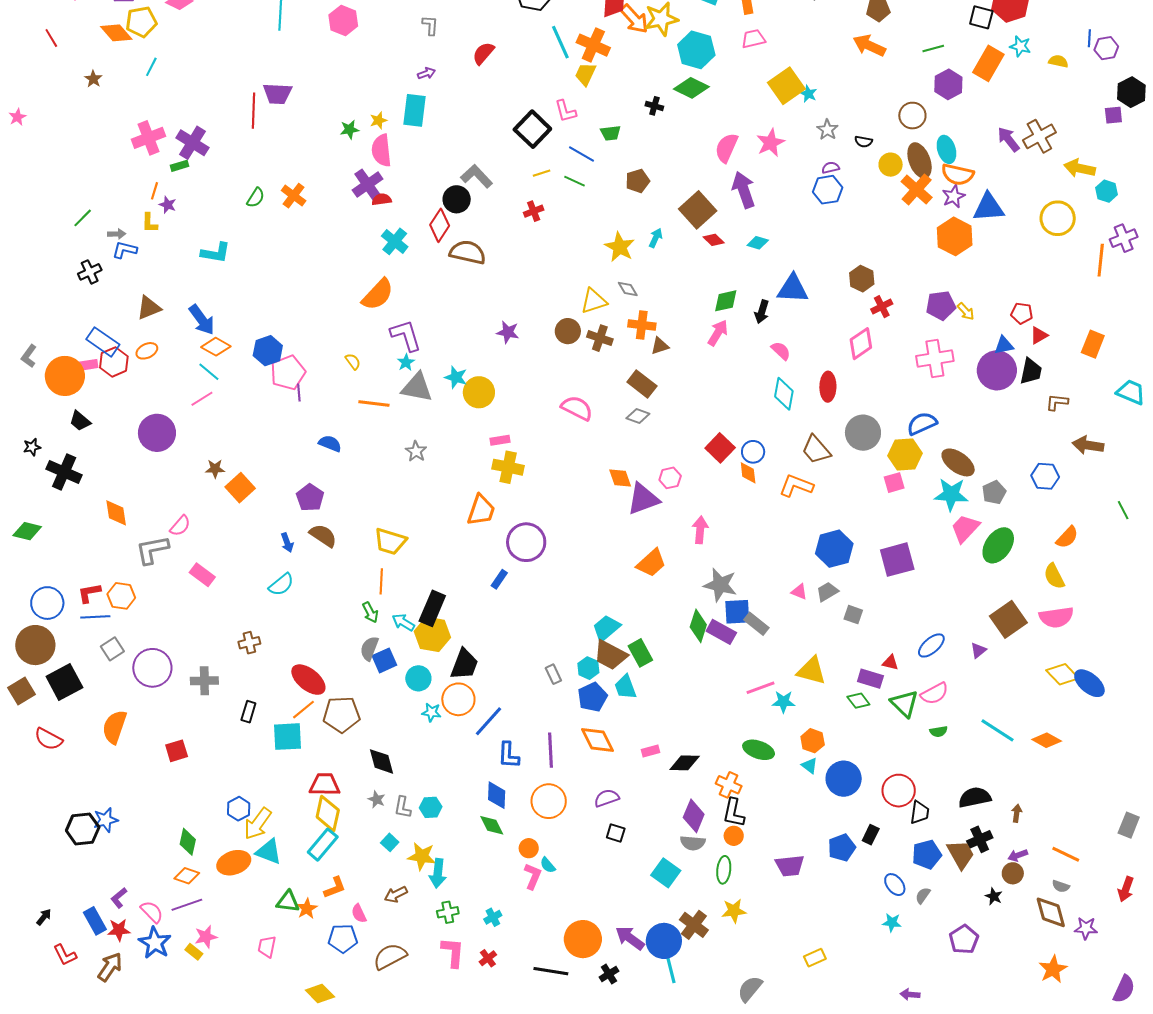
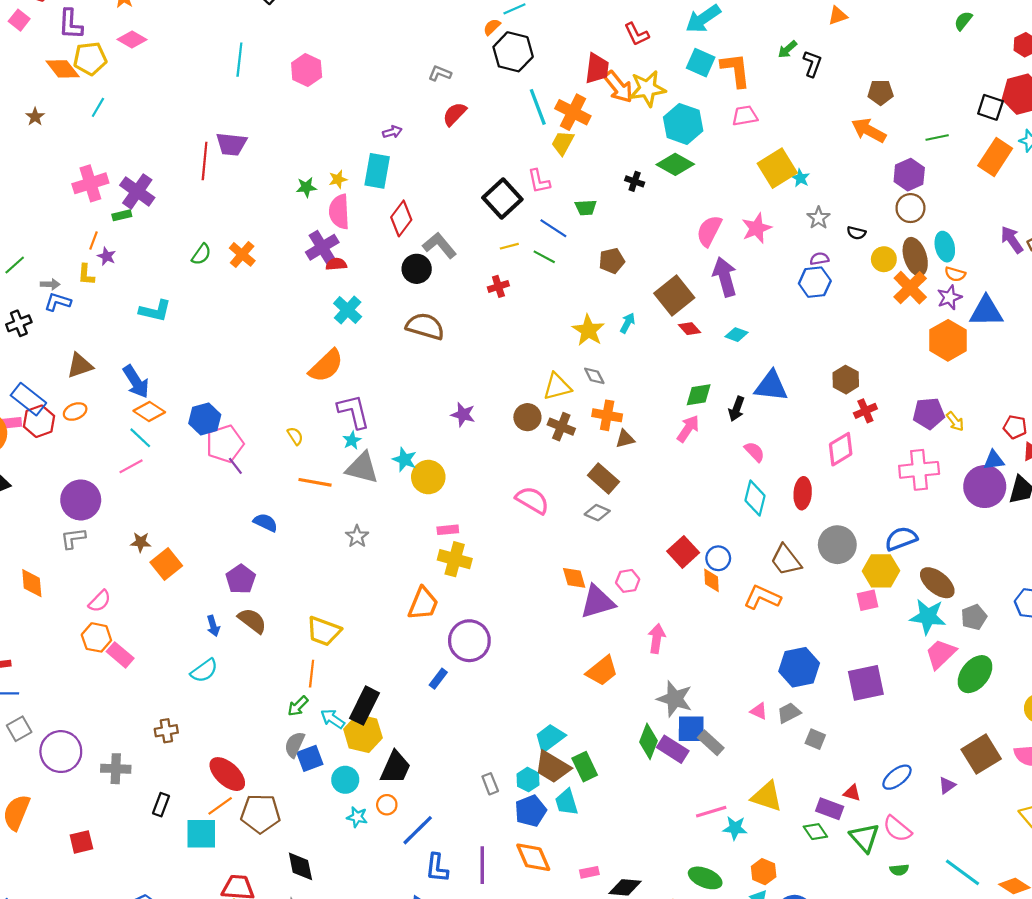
gray L-shape: (430, 25) -> (440, 73), moved, turned -75
purple hexagon: (948, 84) -> (909, 175), moved
orange semicircle: (958, 174) -> (955, 274), size x0.6
red diamond: (440, 225) -> (401, 218), moved
purple line: (299, 393) -> (235, 466), turned -36
gray L-shape: (152, 550) -> (73, 538), moved, size x0.7
orange hexagon: (121, 596) -> (96, 637), moved
green arrow: (370, 612) -> (298, 706), turned 70
pink semicircle: (934, 693) -> (897, 829), turned 64
orange circle: (458, 699) -> (387, 805), size x0.6

